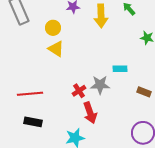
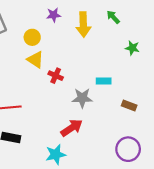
red cross: (79, 91) -> (56, 76), moved, turned -32
red arrow: (90, 113) -> (72, 128), turned -105

